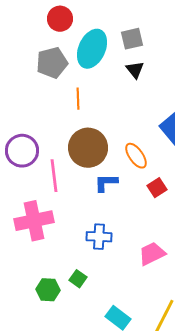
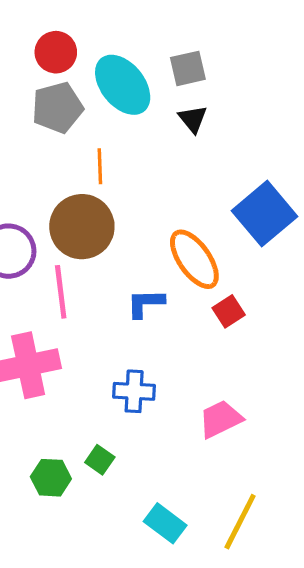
red circle: (60, 19) -> (56, 52), moved
cyan ellipse: (92, 49) -> (123, 85), turned -63
brown circle: (88, 148) -> (82, 227), moved
orange ellipse: (136, 156) -> (194, 259), size x1.4

